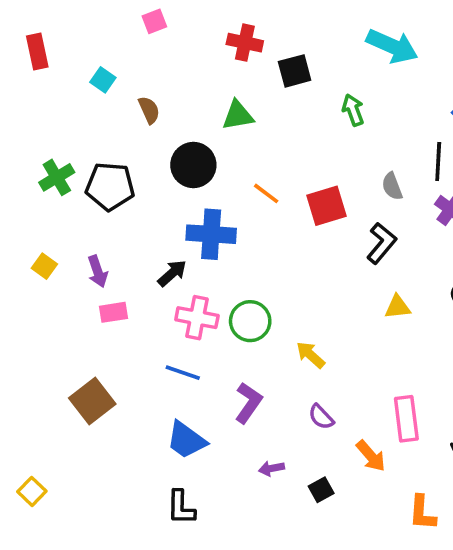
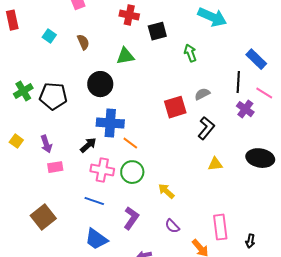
brown semicircle: (149, 110) -> (83, 42), moved
gray semicircle: (392, 186) -> (202, 94), moved, turned 84
orange line: (266, 193) -> (130, 143), moved

